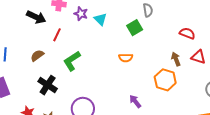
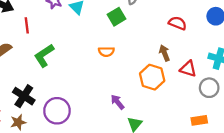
red line: (57, 35) -> (27, 25), turned -32
red triangle: (198, 57) -> (188, 69), moved
black cross: (48, 85) -> (24, 96), moved

